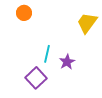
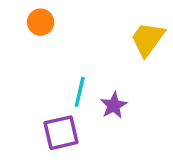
purple square: (36, 78) -> (61, 133), turned 30

